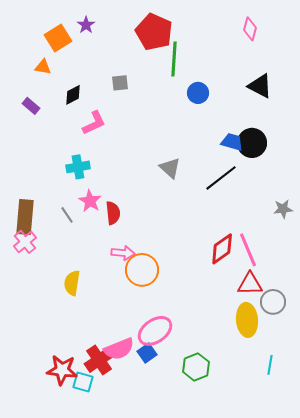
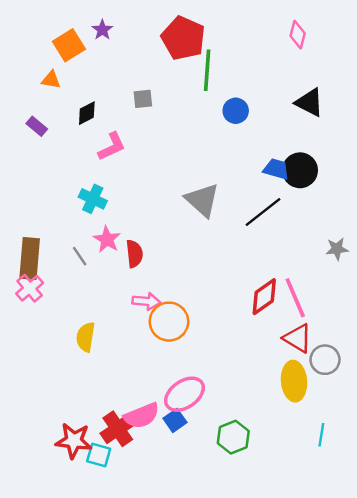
cyan cross: (78, 167) -> (93, 199), turned 35
gray triangle: (170, 168) -> (202, 200), size x1.4
red triangle: (250, 284) -> (298, 338), turned 32

